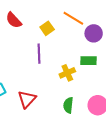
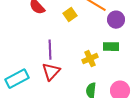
purple line: (39, 54) -> (50, 50), moved
red triangle: (27, 99) -> (51, 72), moved

